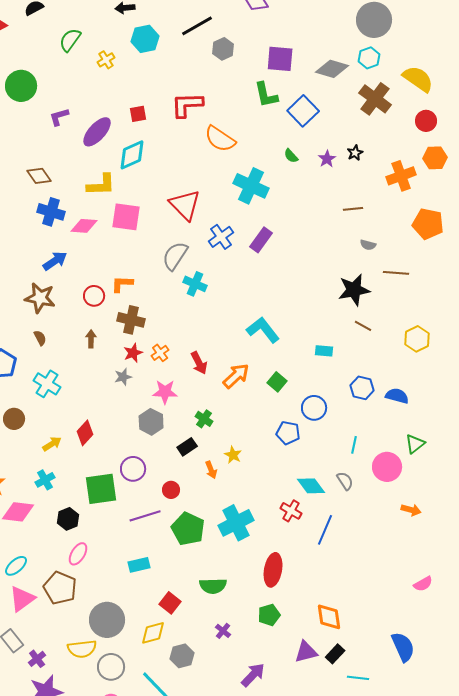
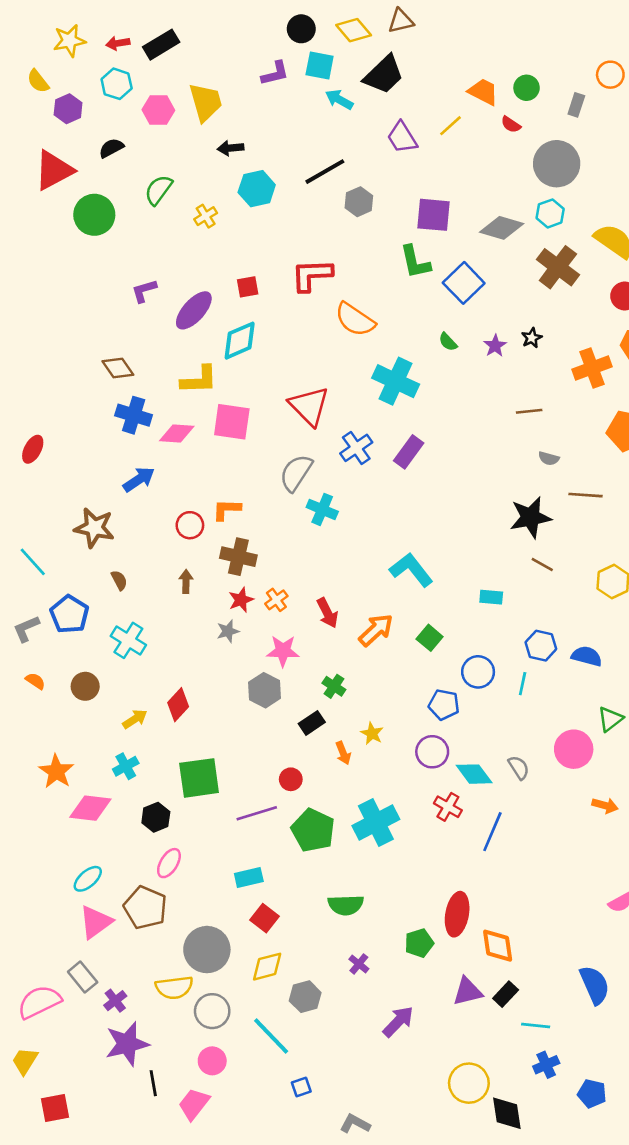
green circle: (21, 86) -> (94, 215), moved
brown star: (40, 298) -> (94, 528), moved
cyan line: (354, 445) -> (523, 684), moved
purple circle: (133, 469) -> (432, 752), moved
red ellipse: (273, 570) -> (457, 914), moved
red square: (170, 603) -> (265, 918), moved

